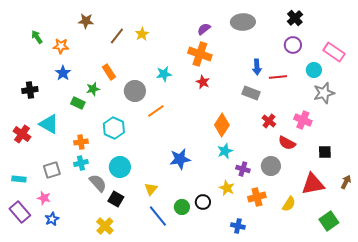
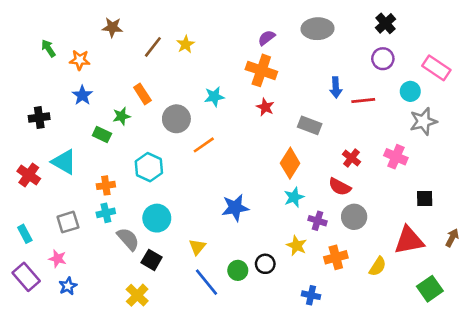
gray rectangle: (251, 93) -> (310, 125), moved
red semicircle: (287, 143) -> (340, 187), moved
cyan rectangle: (19, 179) -> (25, 234), turned 56

